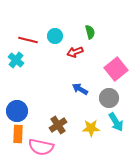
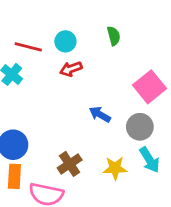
red arrow: (75, 52) -> (71, 69), moved

